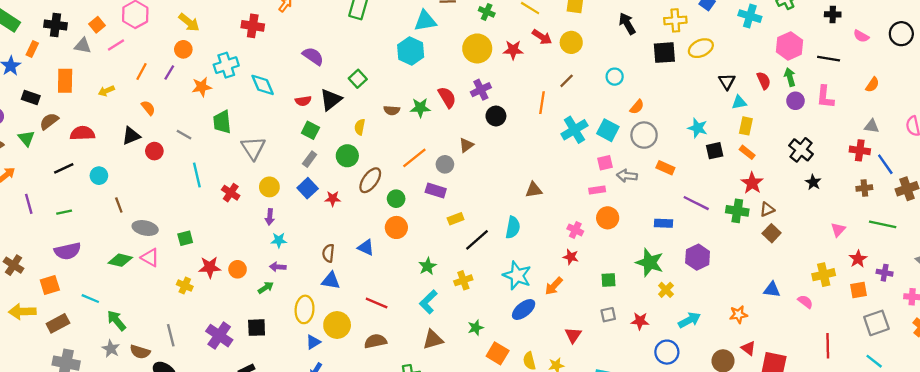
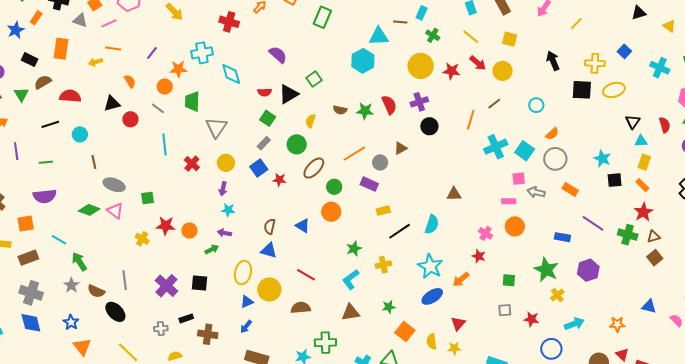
orange circle: (183, 49) -> (165, 87), moved
orange line: (141, 72) -> (113, 49), moved, turned 63
red triangle: (573, 335) -> (458, 323), moved

